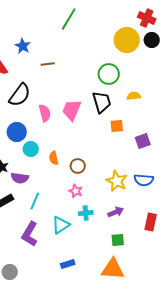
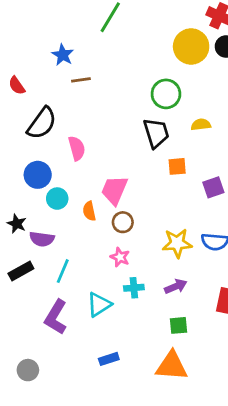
blue star: (23, 46) -> (63, 55), moved
pink trapezoid: (72, 110) -> (114, 190), moved
yellow star: (117, 181) -> (177, 243), turned -30

